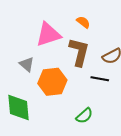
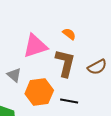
black line: (100, 79) -> (69, 101), moved

